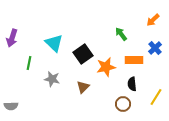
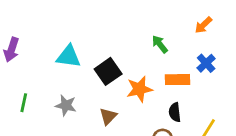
cyan triangle: (54, 43) -> (69, 56), turned -36
green line: (29, 63) -> (24, 103), moved

